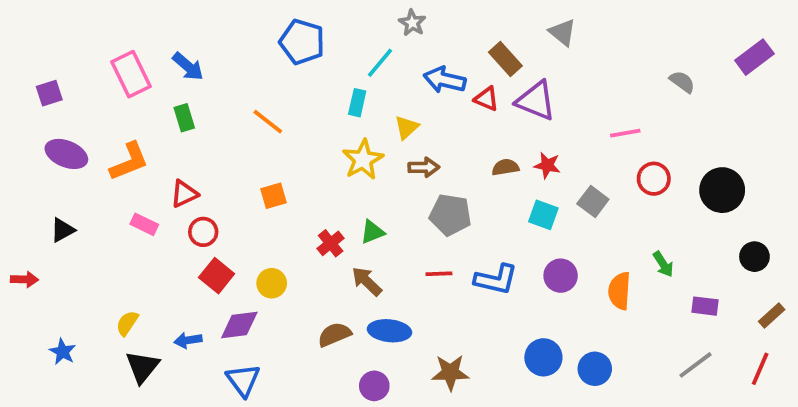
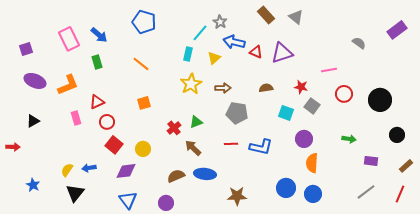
gray star: (412, 23) -> (220, 22), moved
blue pentagon: (302, 42) -> (144, 22), moved
brown rectangle: (505, 59) -> (266, 15), moved
purple triangle: (536, 101) -> (282, 53), turned -40
yellow triangle: (407, 127) -> (214, 58), moved
red star: (547, 165) -> (301, 87), moved
pink rectangle: (144, 224) -> (76, 118), turned 48
green arrow: (663, 264) -> (349, 139), turned -48
purple circle: (561, 276) -> (304, 139), moved
orange semicircle: (619, 291) -> (312, 163), moved
blue arrow: (188, 340) -> (89, 168), moved
purple circle: (374, 386) -> (166, 203), moved

